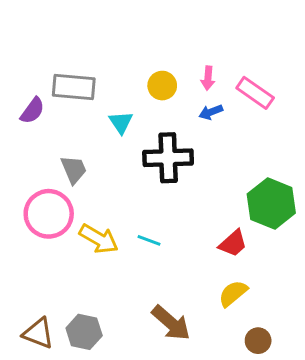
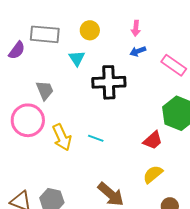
yellow circle: (162, 86) -> (90, 30), moved
pink rectangle: (255, 93) -> (174, 65), moved
yellow arrow: (99, 239) -> (62, 137), turned 36

